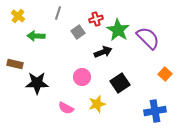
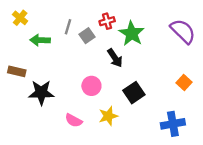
gray line: (58, 13) -> (68, 27), moved
purple semicircle: (148, 38) -> (183, 31), moved
black arrow: (103, 52) -> (115, 58), turned 78

